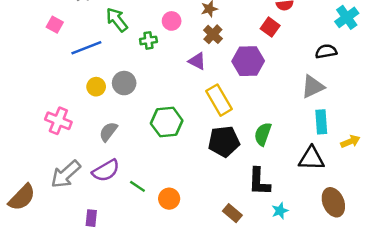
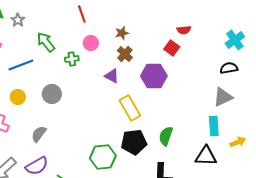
black semicircle: (326, 51) -> (229, 68), moved
yellow circle: (96, 87) -> (18, 97), moved
gray triangle: (313, 87) -> (223, 97), moved
green hexagon: (167, 122) -> (103, 157), moved

